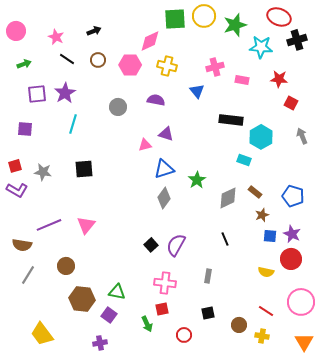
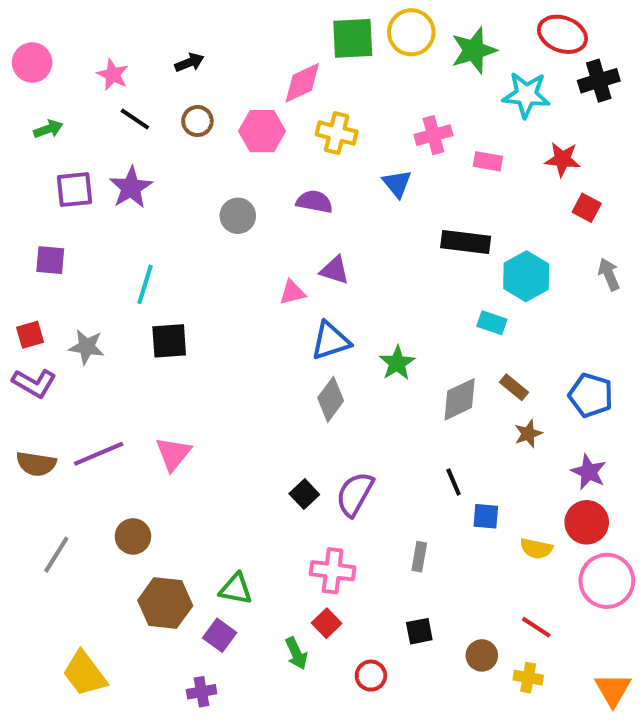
cyan line: (73, 124) -> (145, 284), moved
blue square: (270, 236) -> (486, 516), moved
brown semicircle: (22, 245) -> (36, 464), moved
pink circle: (301, 302) -> (607, 581), moved
red square: (162, 309) -> (327, 623), turned -32

